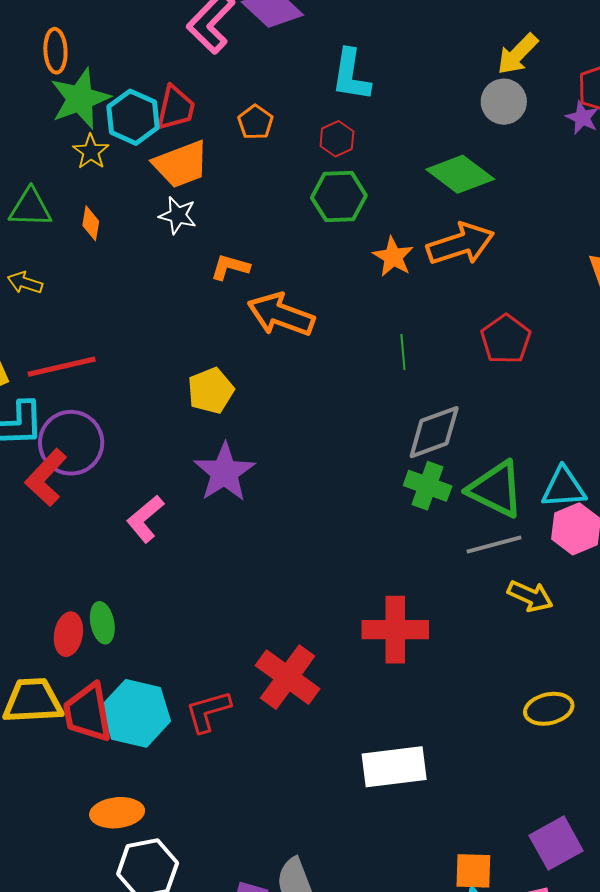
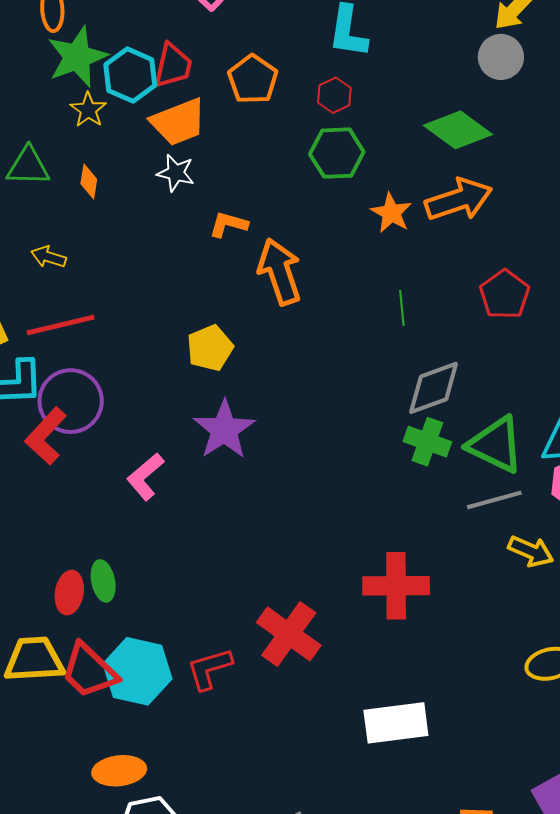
orange pentagon: (255, 122) -> (253, 79), size x1.4
yellow arrow: (25, 283) -> (49, 257), moved
orange arrow: (281, 315) -> (280, 272), turned 52
red trapezoid: (88, 713) -> (89, 671), turned -36

